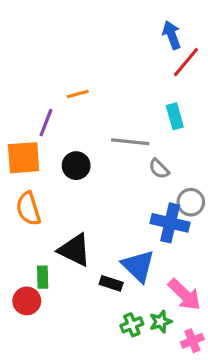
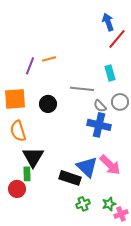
purple line: (46, 123) -> (30, 66), moved
gray circle: (191, 202) -> (120, 102), moved
blue cross: (170, 223) -> (99, 125), moved
black triangle: (75, 250) -> (33, 157), moved, turned 35
black rectangle: (111, 283) -> (70, 178), size x1.5
pink arrow: (184, 295) -> (110, 165), moved
green star: (161, 322) -> (109, 204), moved

